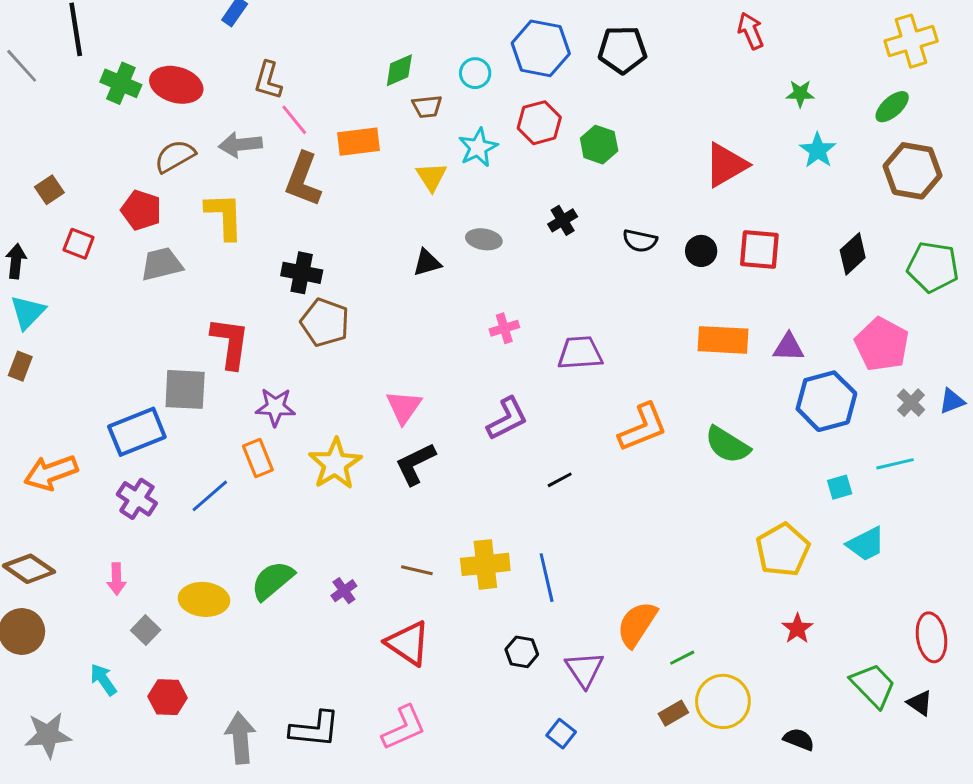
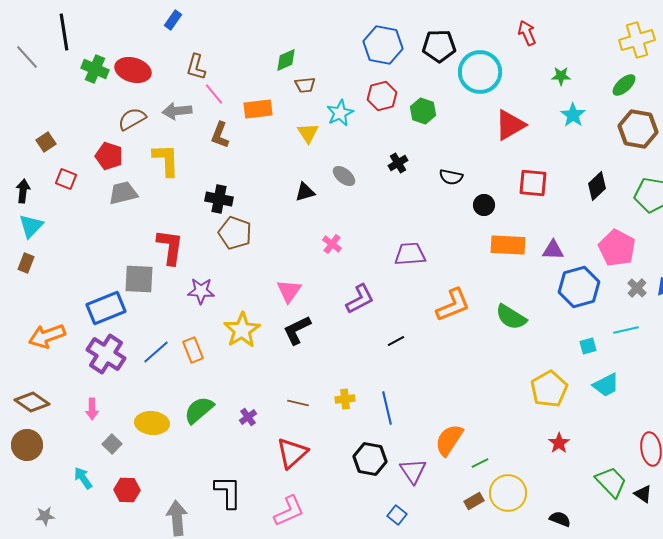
cyan circle: (475, 73) -> (480, 72), moved, size x2.0
brown L-shape: (303, 180) -> (220, 135), size x0.7
gray ellipse: (484, 239) -> (344, 176), turned 30
black circle: (701, 251) -> (484, 205), moved
pink cross: (504, 328) -> (332, 244), moved, turned -36
orange rectangle: (258, 458) -> (193, 350), moved
purple cross: (137, 499) -> (106, 354), size x1.4
yellow cross: (485, 564) -> (345, 399), size x0.6
red triangle: (408, 643) -> (292, 453), turned 44
black hexagon: (522, 652) -> (370, 459), size x1.5
black L-shape: (315, 729) -> (228, 492), moved, turned -96
gray star: (48, 735) -> (45, 516), size x0.6

